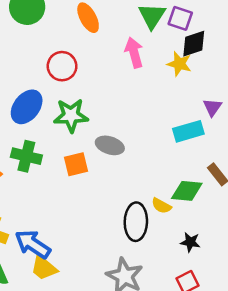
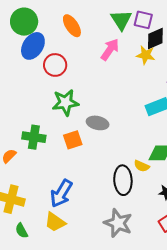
pink arrow: (134, 52) -> (110, 49), turned 55
blue ellipse: (27, 107) -> (33, 46), moved
blue arrow: (33, 244) -> (61, 193), moved, turned -88

